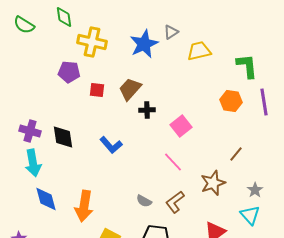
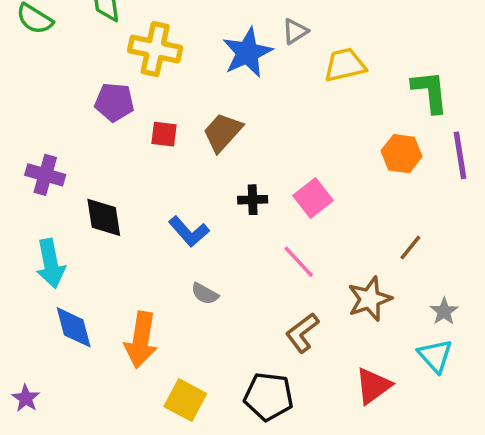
black cross: (147, 110) -> (253, 200), moved
purple cross: (30, 131) -> (45, 175), moved
gray semicircle: (144, 201) -> (205, 294), moved

